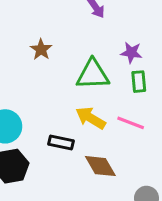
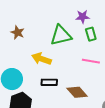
brown star: (41, 49) -> (18, 32), moved
yellow arrow: (91, 118) -> (42, 59), moved

